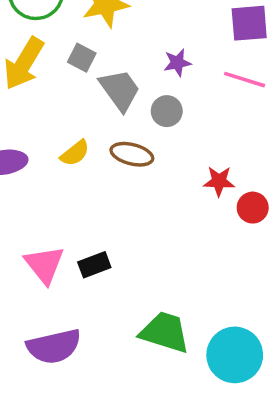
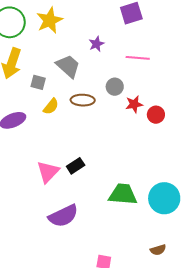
gray square: (82, 58) -> (38, 82), moved
pink line: (245, 80) -> (138, 58), moved
gray circle: (167, 111) -> (115, 87), moved
pink triangle: (44, 265) -> (48, 172), turned 35

